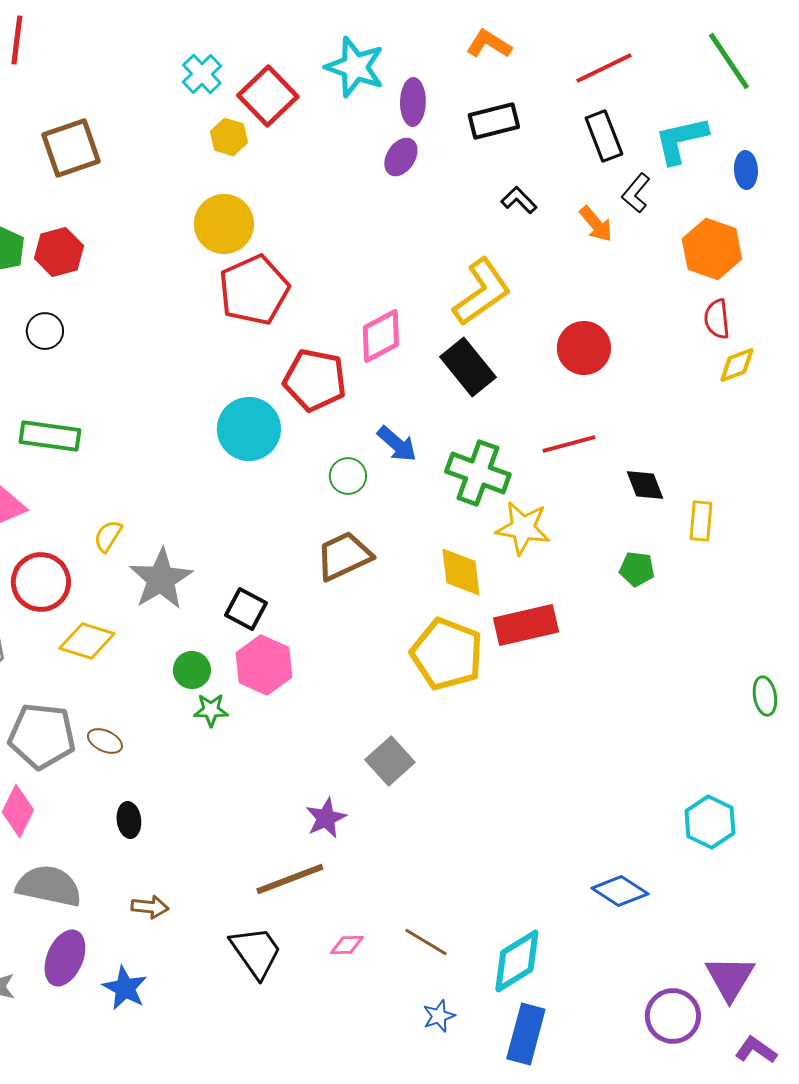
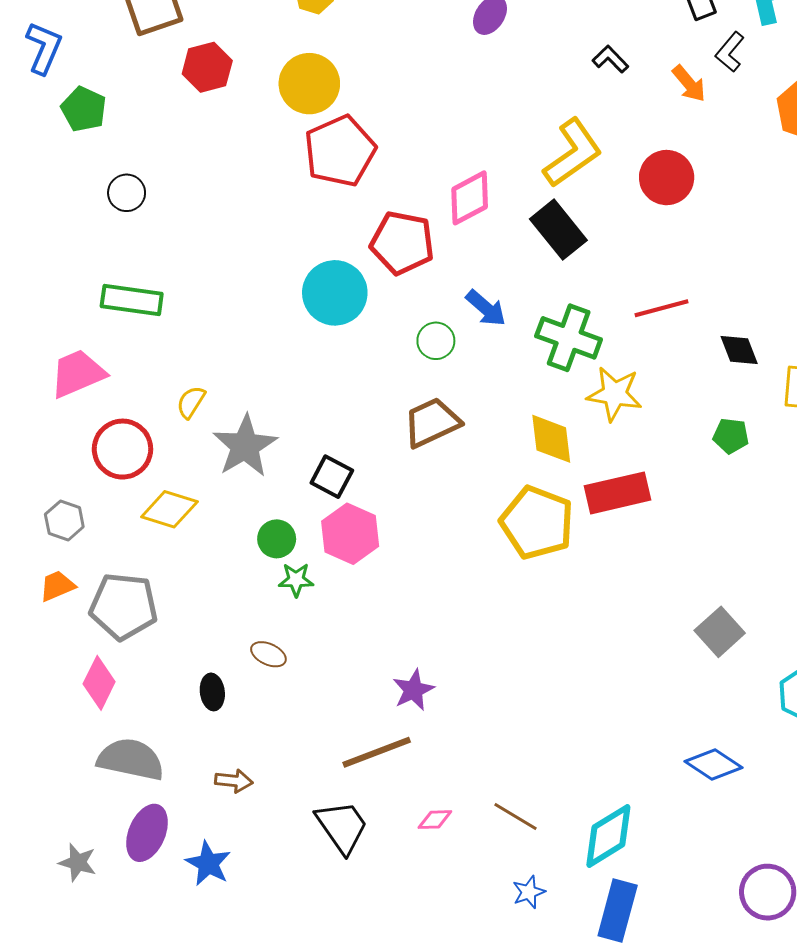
red hexagon: (59, 252) -> (207, 67), moved
red circle: (584, 348) -> (667, 178), moved
brown ellipse: (105, 741) -> (268, 654), moved
gray square: (390, 761) -> (720, 632), moved

